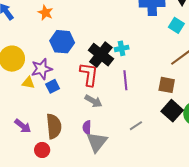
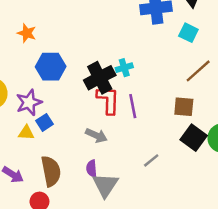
black cross: (101, 55) -> (100, 78), turned 30
red L-shape: (89, 74) -> (108, 100), moved
yellow triangle: (28, 83) -> (26, 133), moved

